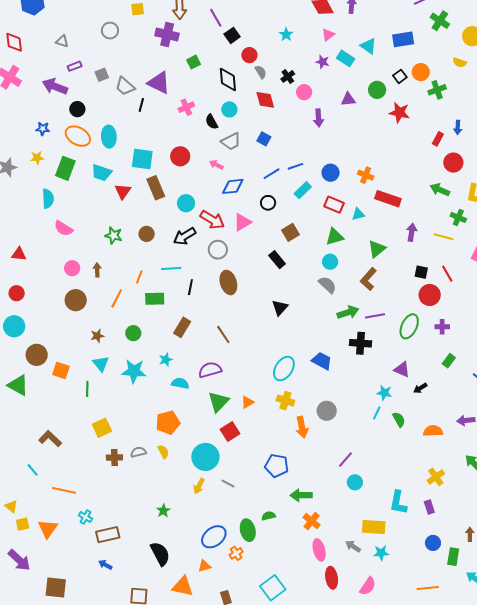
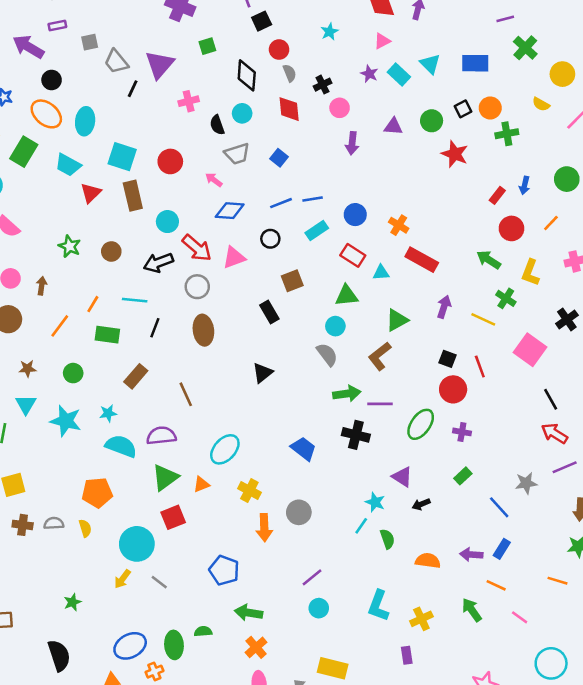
purple triangle: (159, 83) -> (160, 65), turned 35
cyan ellipse: (284, 369) -> (225, 449), moved
cyan semicircle: (180, 383) -> (121, 446), size x1.4
cyan L-shape: (398, 503) -> (378, 606), moved

